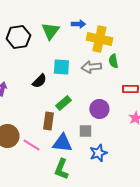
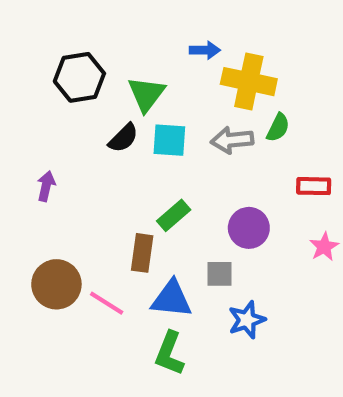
green triangle: (50, 31) -> (146, 94), moved
green semicircle: (113, 61) -> (278, 128), turned -144
black semicircle: (39, 81) -> (123, 138), moved

